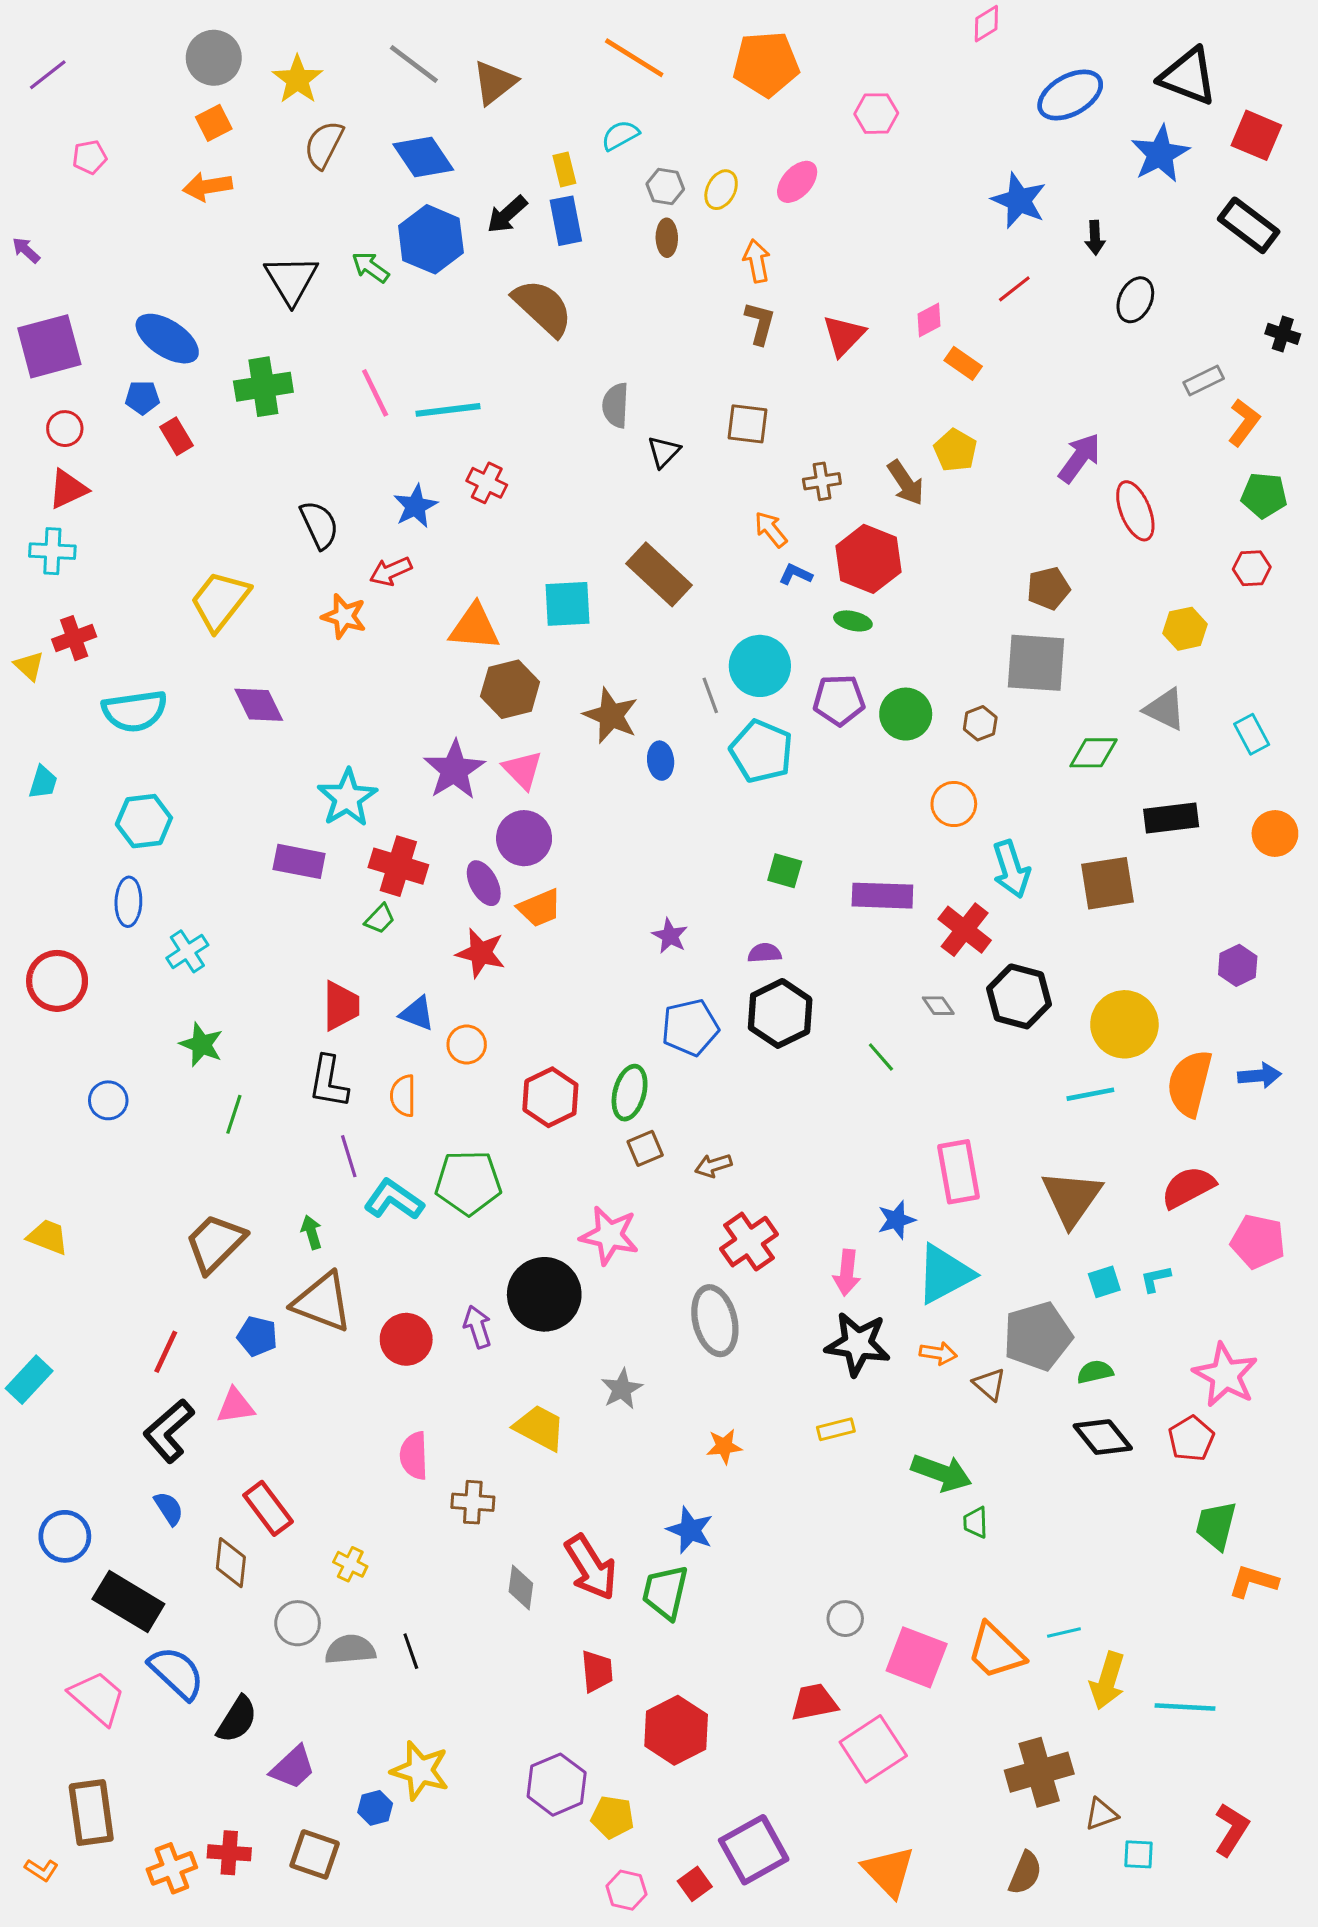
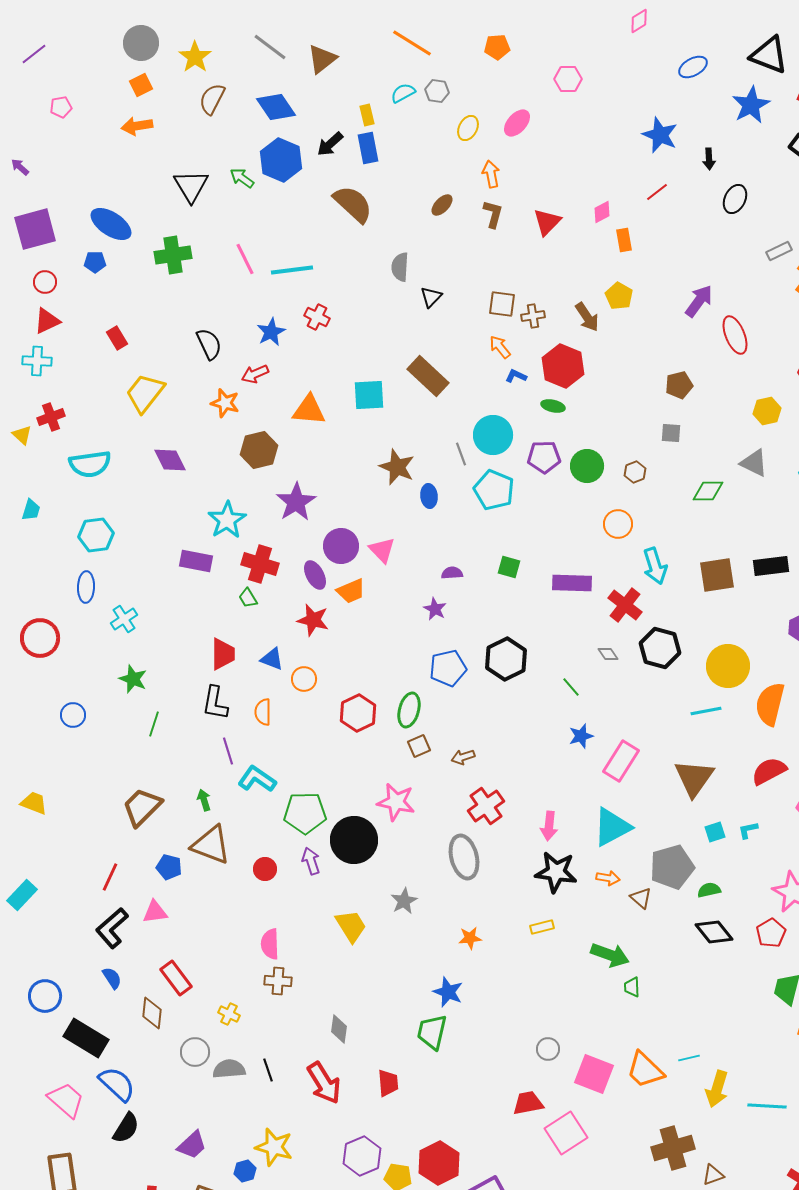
orange pentagon: (766, 64) -> (497, 47), size x0.6
blue ellipse: (1070, 95) -> (693, 67), size x0.7
gray hexagon: (665, 187) -> (437, 91), moved
brown ellipse: (667, 238) -> (442, 205), moved, turned 45
orange rectangle: (963, 363) -> (624, 240), turned 45
brown square: (747, 424) -> (502, 304), moved
red rectangle: (177, 436) -> (117, 338), moved
gray square: (1036, 663) -> (671, 433), size x0.5
brown hexagon: (510, 689) -> (259, 450), moved
pink triangle: (522, 770) -> (382, 550), moved
black rectangle: (1171, 818) -> (771, 566), moved
green trapezoid: (380, 919) -> (248, 598), turned 105
purple semicircle: (765, 953) -> (452, 573), moved
pink rectangle: (958, 1172) -> (621, 761), turned 42
green pentagon: (468, 1183) -> (305, 813), moved
blue star: (896, 1220) -> (581, 736), moved
red circle: (406, 1339) -> (265, 869), size x0.7
yellow trapezoid: (540, 1428) -> (351, 926), turned 30
brown cross: (473, 1502) -> (278, 981), moved
red arrow: (591, 1567) -> (324, 1083), moved
black semicircle: (237, 1719) -> (126, 1128), moved
red hexagon: (676, 1730) -> (439, 1163), moved

